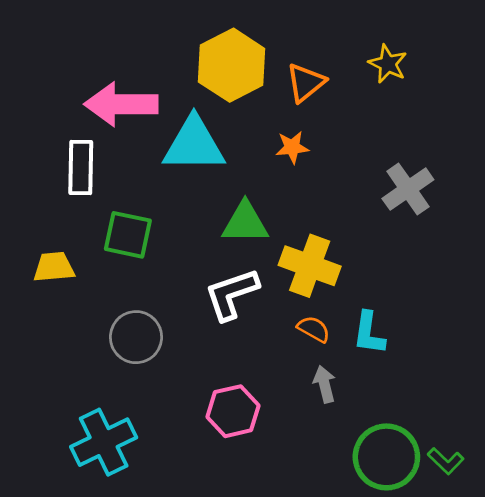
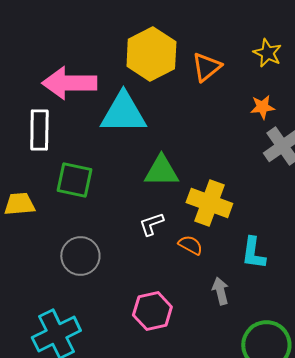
orange star: (292, 147) -> (262, 107), moved
white L-shape: (232, 294) -> (151, 224), size x0.6
orange semicircle: (314, 329) -> (190, 245), moved

